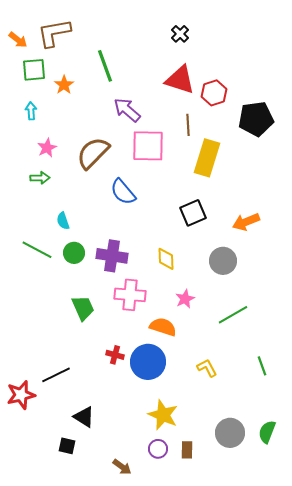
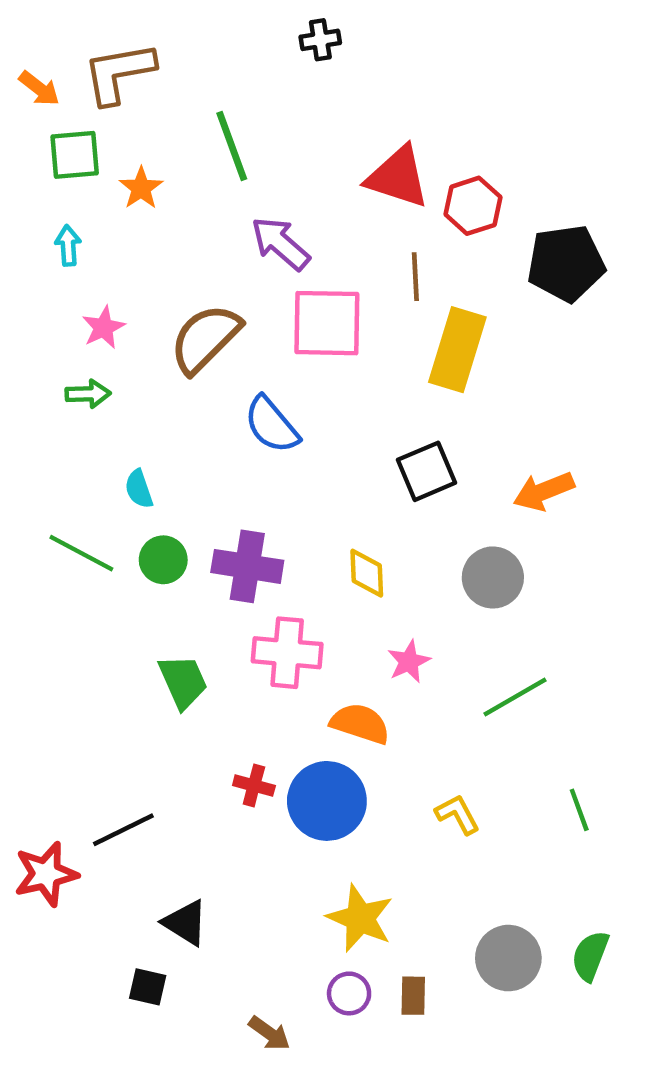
black cross: (180, 34) -> (320, 40), moved, turned 36

